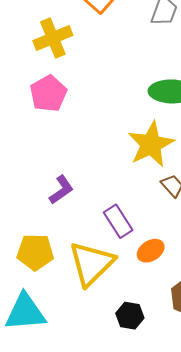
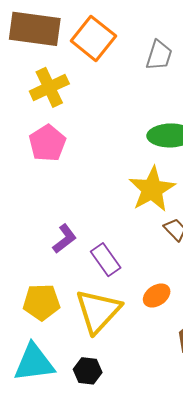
purple rectangle: (118, 221) -> (106, 260), moved
black hexagon: (130, 316) -> (88, 371), moved

